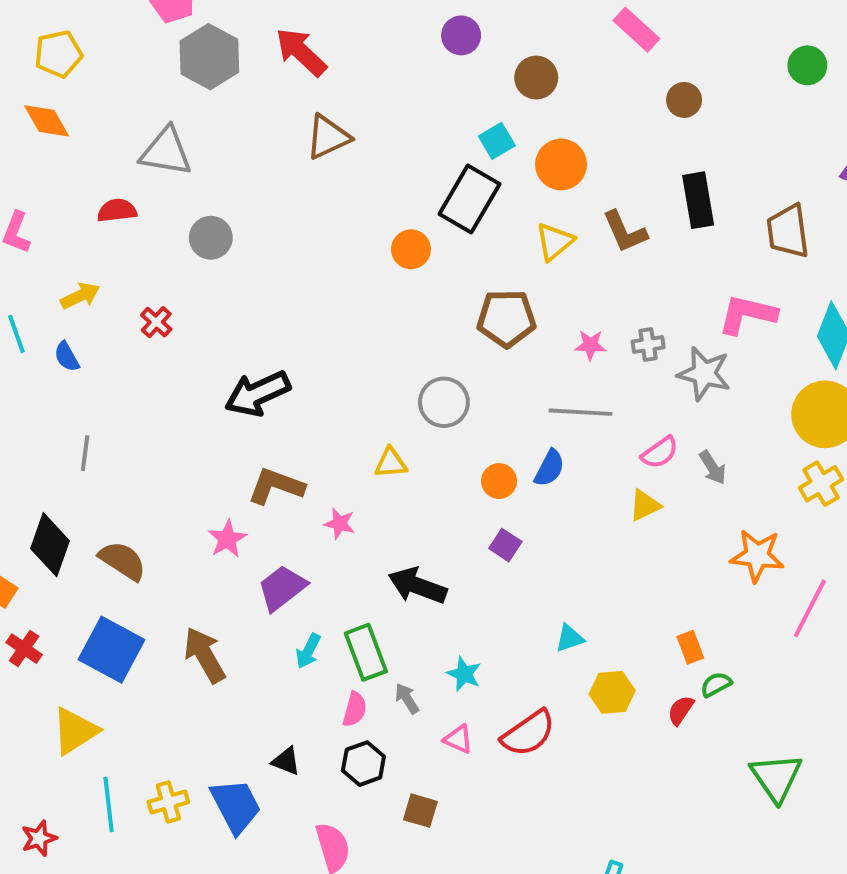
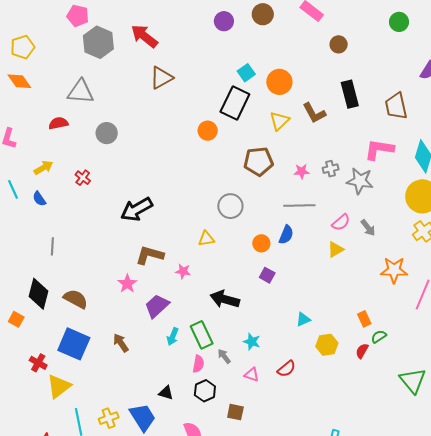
brown circle: (536, 78) -> (263, 14), moved
red cross: (24, 649) -> (38, 363), moved
brown arrow: (205, 655) -> (121, 343), size x0.7
red semicircle: (528, 733) -> (286, 369), size x0.7

